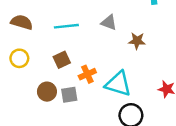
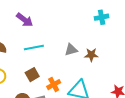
gray triangle: (109, 22) -> (71, 50), moved, turned -32

